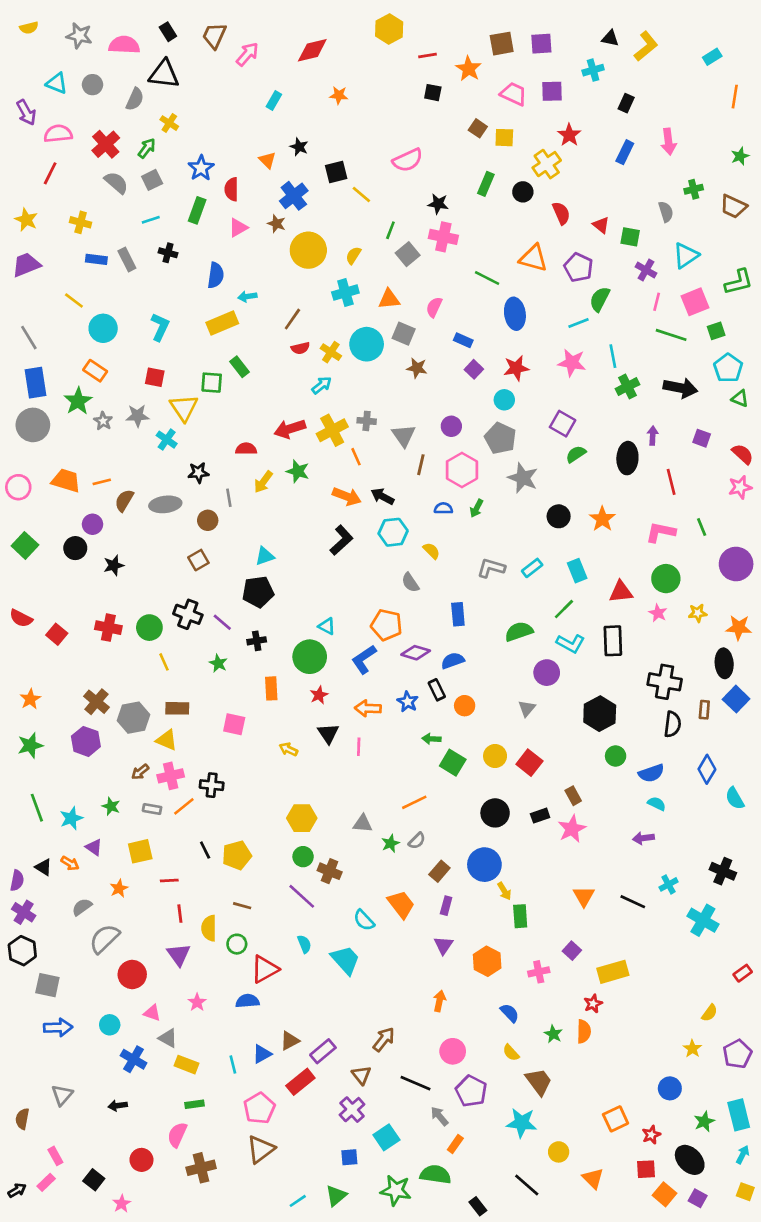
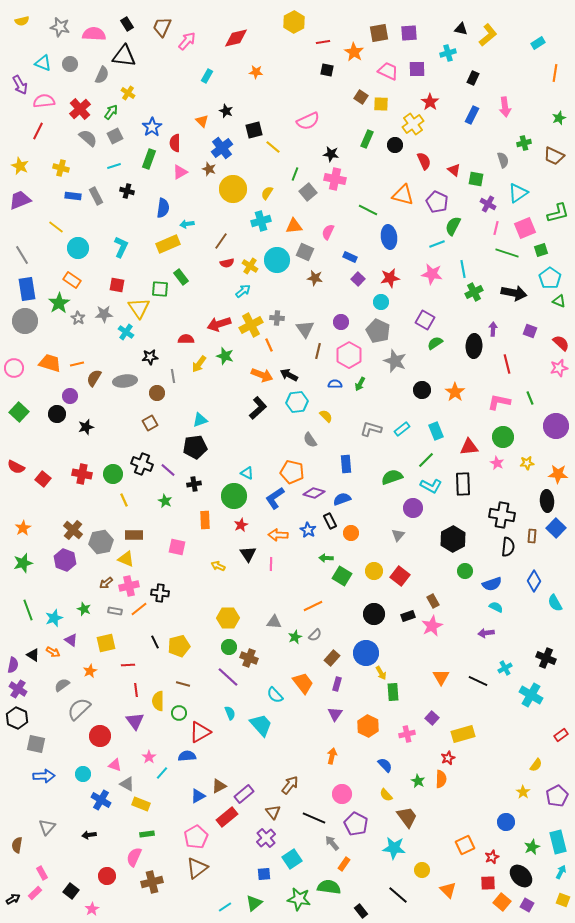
cyan line: (233, 1065) -> (162, 773), moved, turned 56

